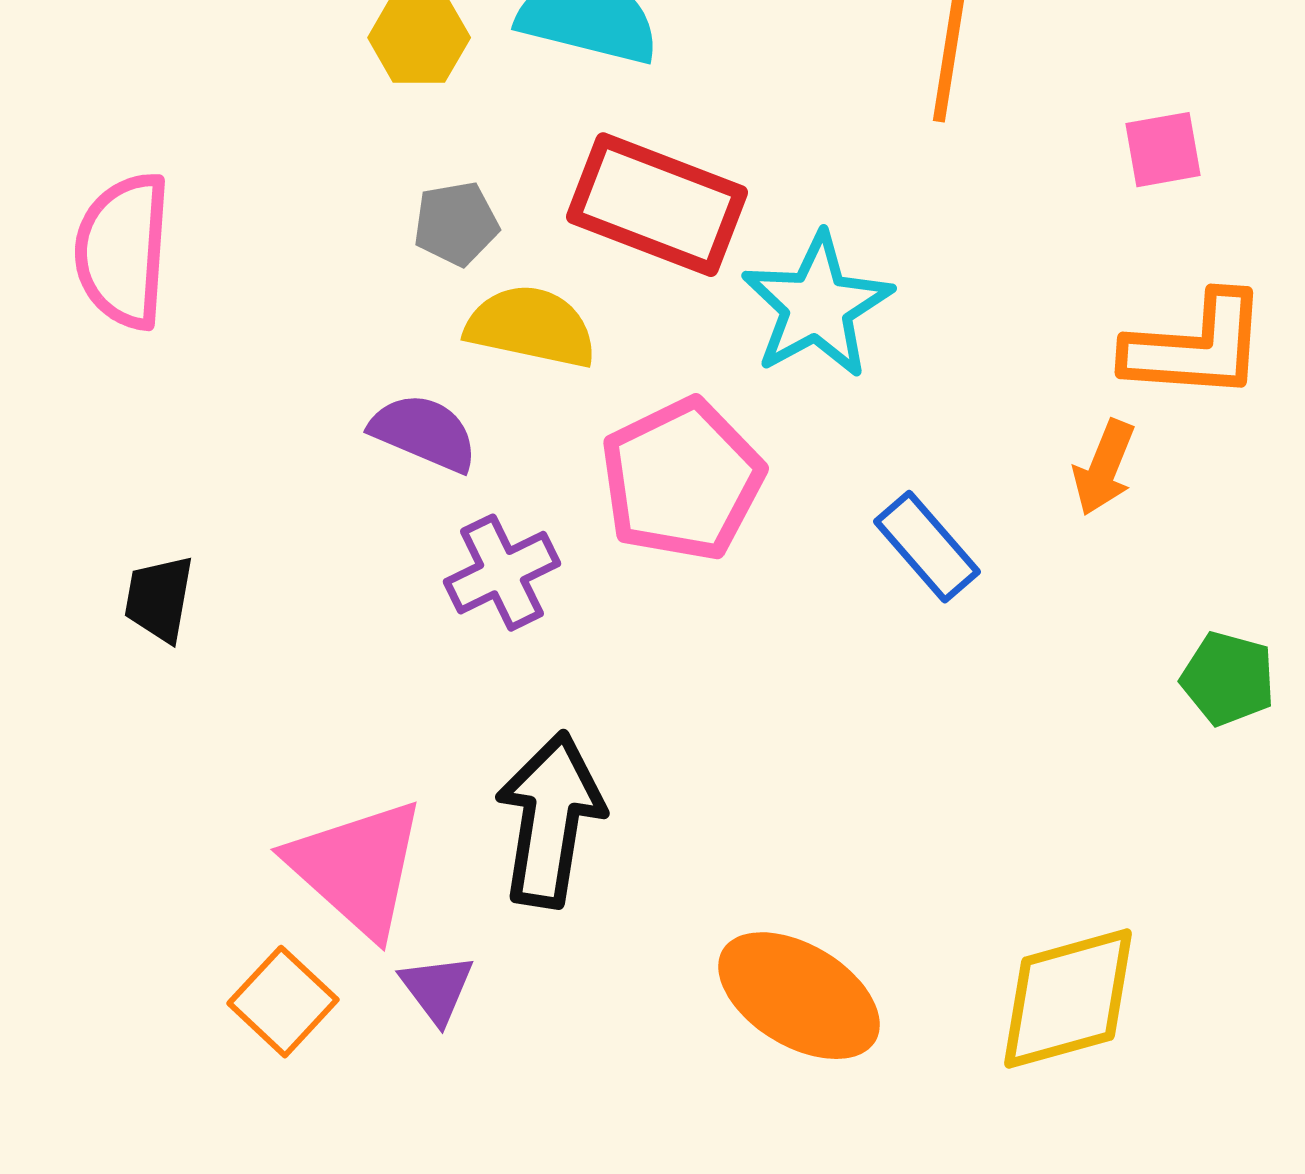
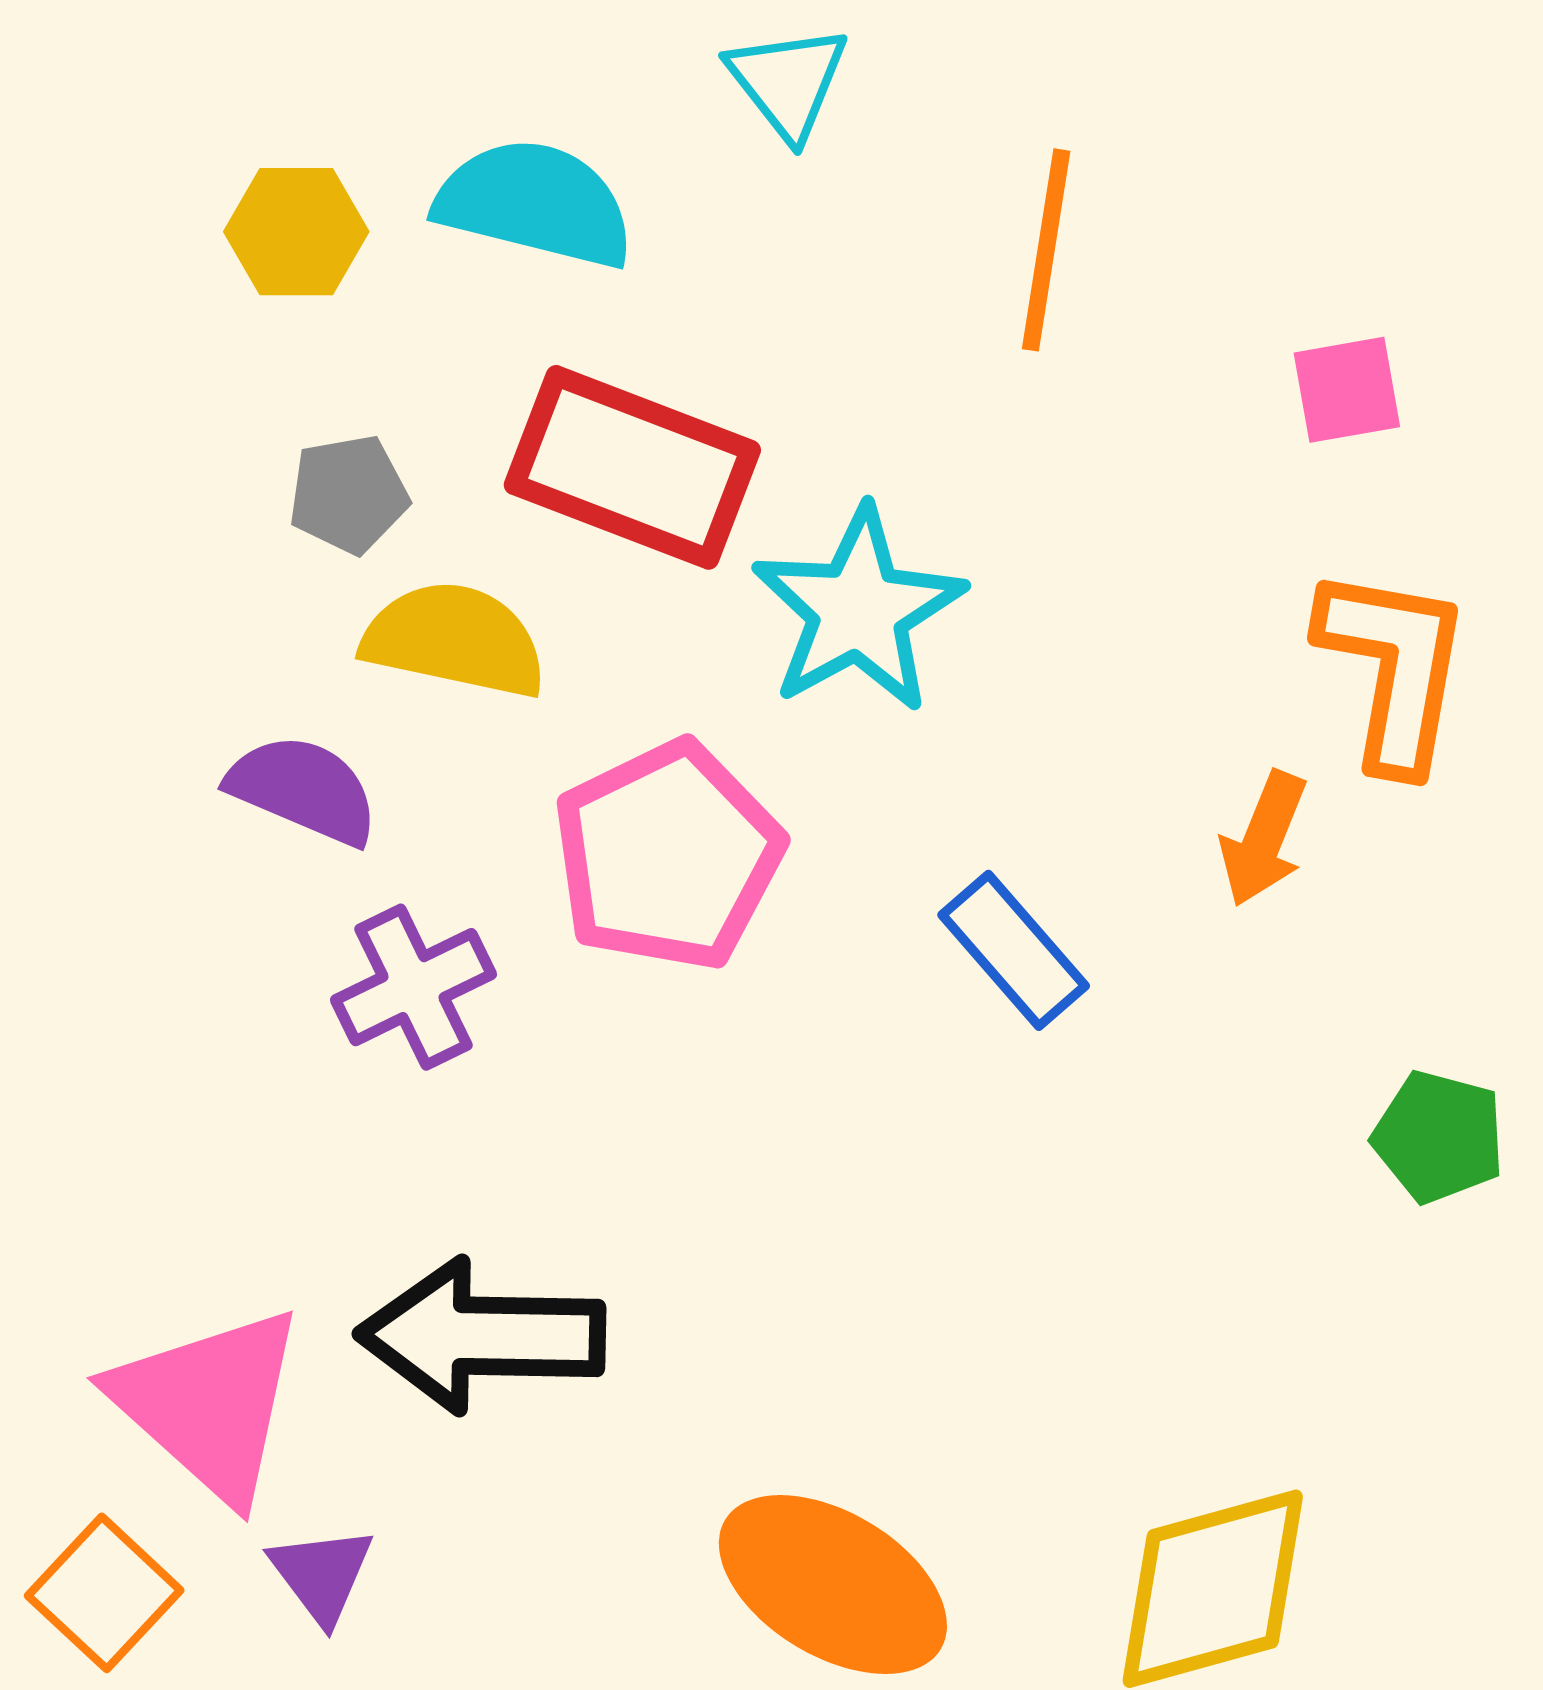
orange L-shape: (1196, 347) -> (1394, 668), turned -84
black arrow: (550, 820) -> (481, 1336), turned -98

